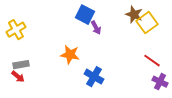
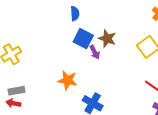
brown star: (134, 15) -> (107, 39), moved
red arrow: (18, 77) -> (13, 103), turned 152

